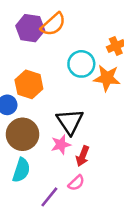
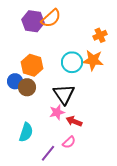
cyan circle: (81, 64) -> (72, 62), moved
brown circle: (23, 134) -> (27, 87), moved, size x0.7
red arrow: (83, 156) -> (74, 121), turned 91

